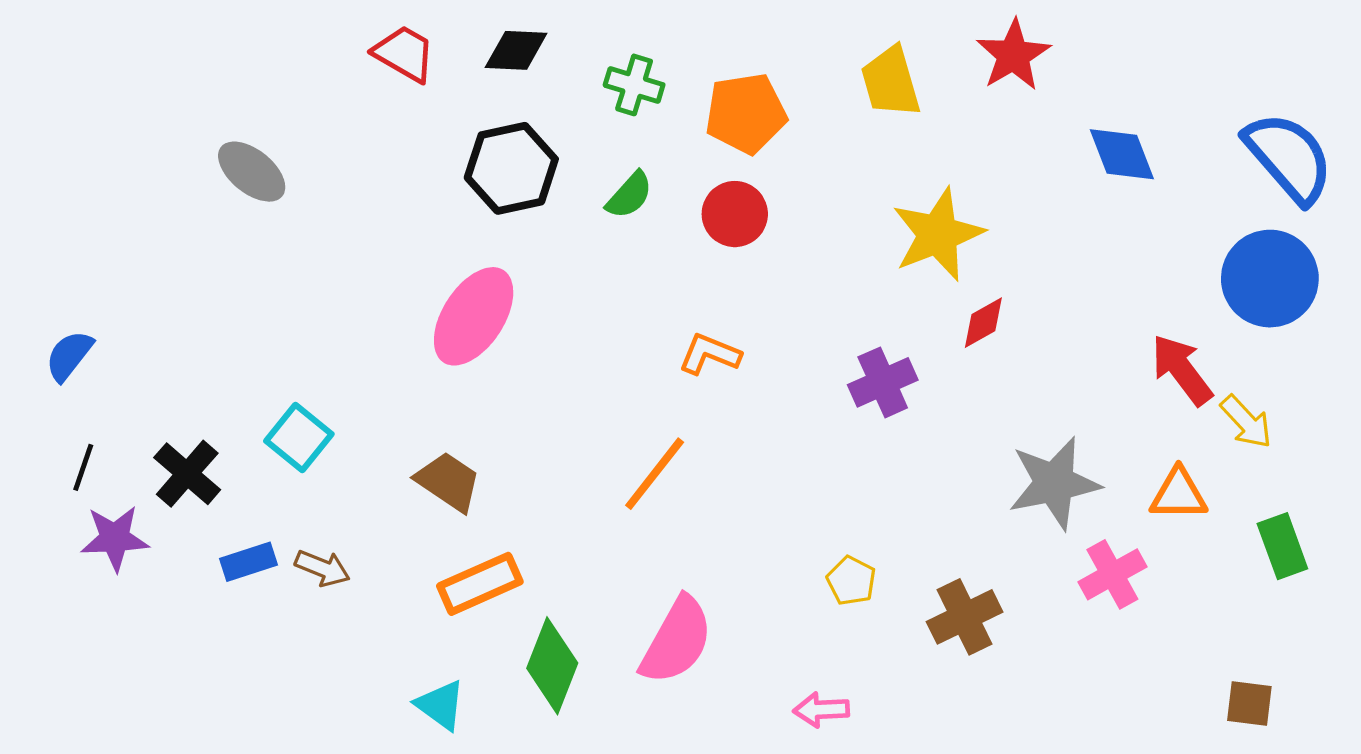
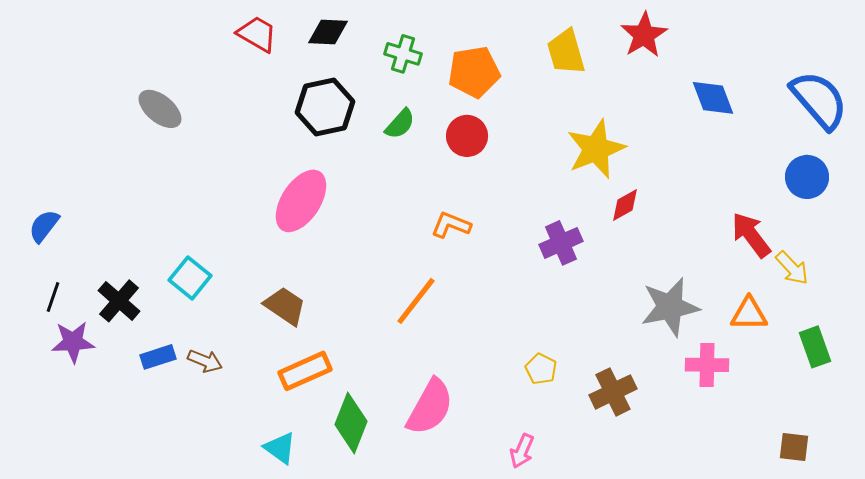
blue circle: (1270, 279) -> (807, 177), size x0.7
pink cross: (1112, 574) -> (707, 365), turned 30
pink arrow: (821, 710) -> (522, 451), turned -64

